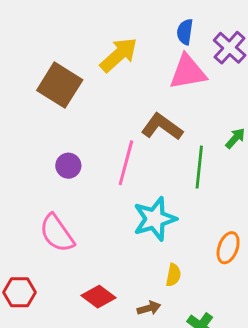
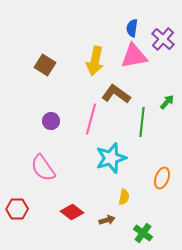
yellow arrow: (119, 55) -> (95, 61), moved, turned 144
brown square: (60, 85) -> (45, 65), size x0.7

